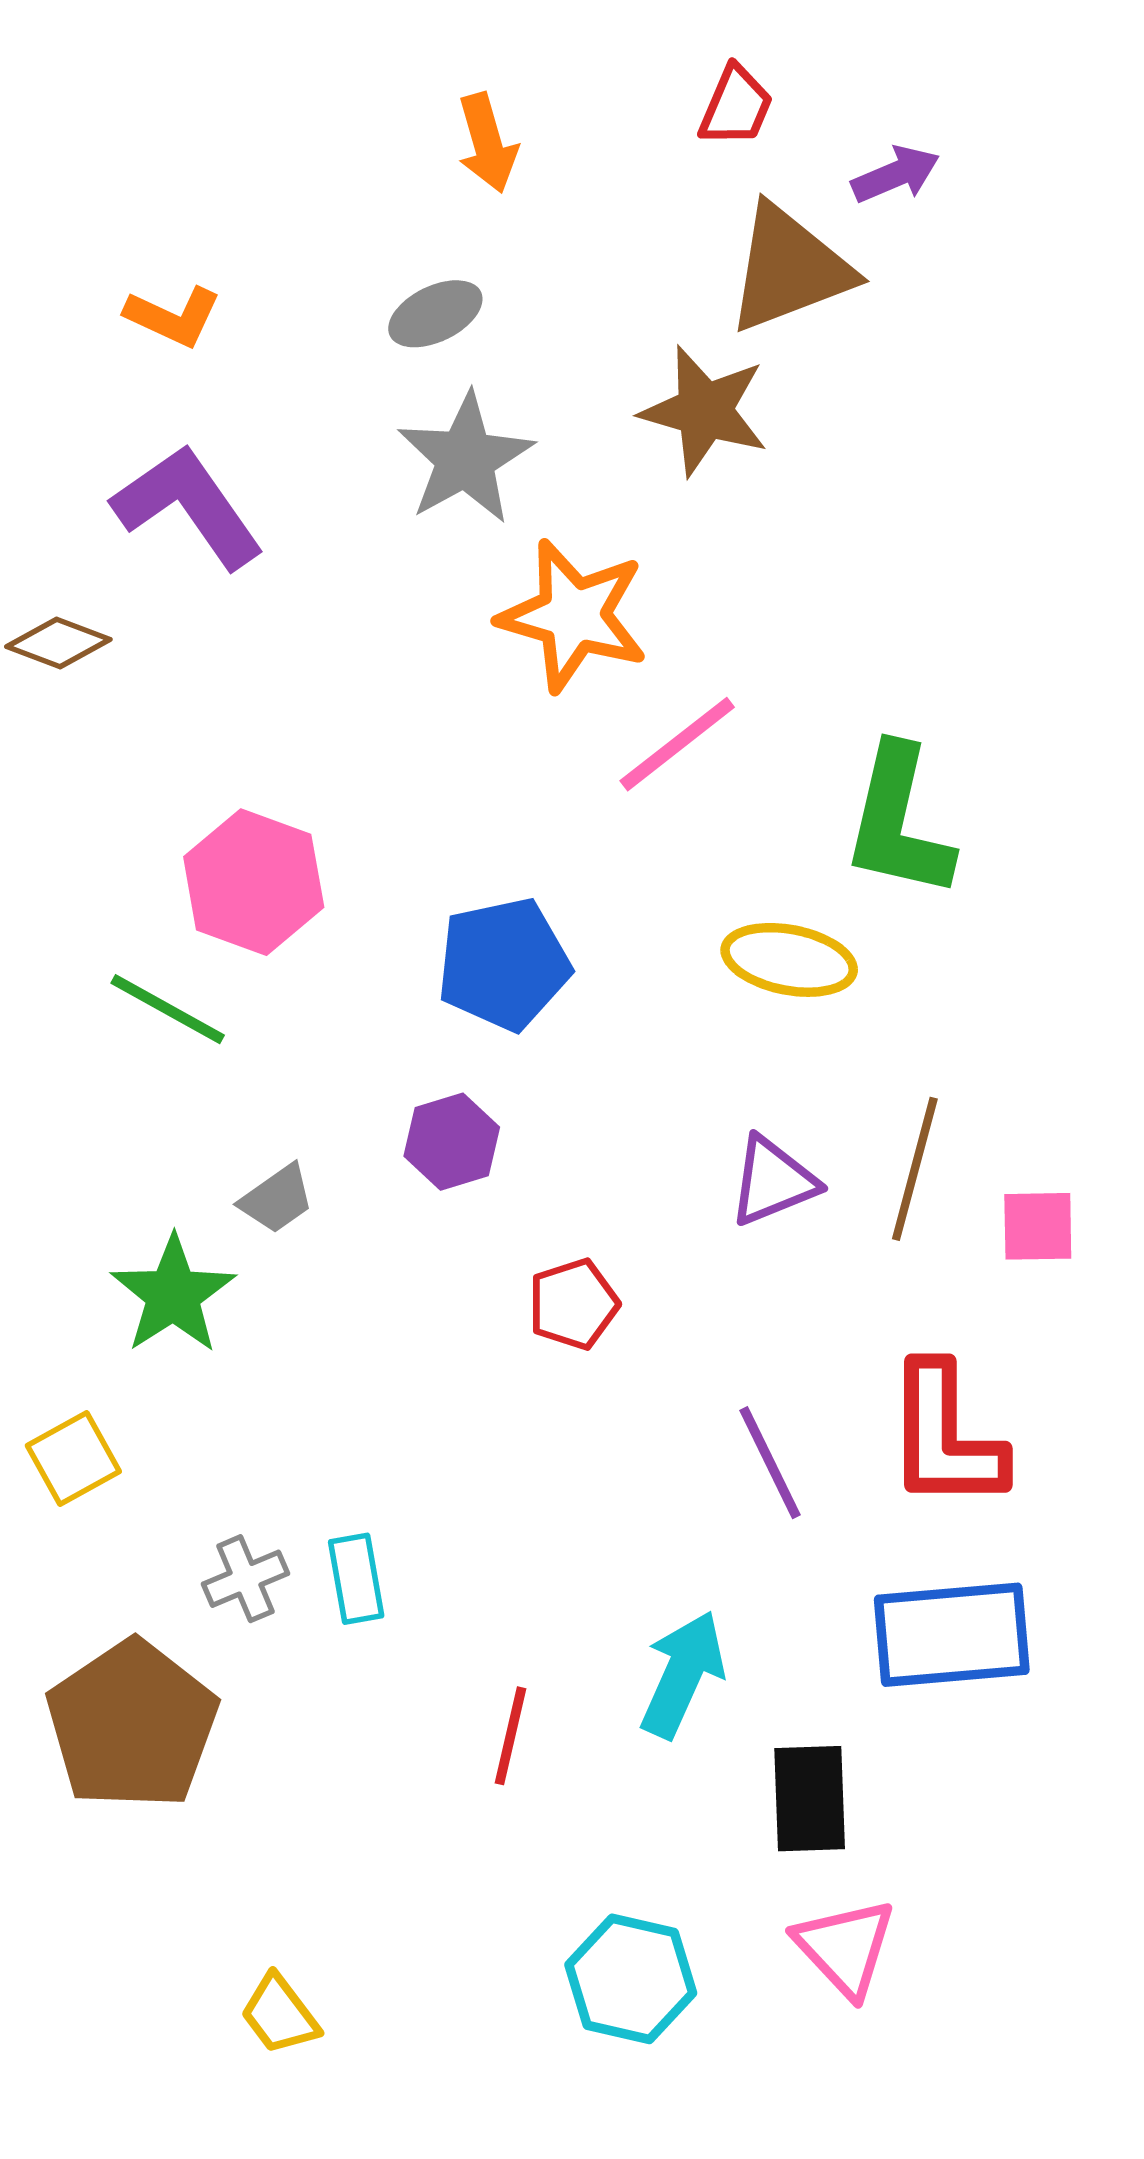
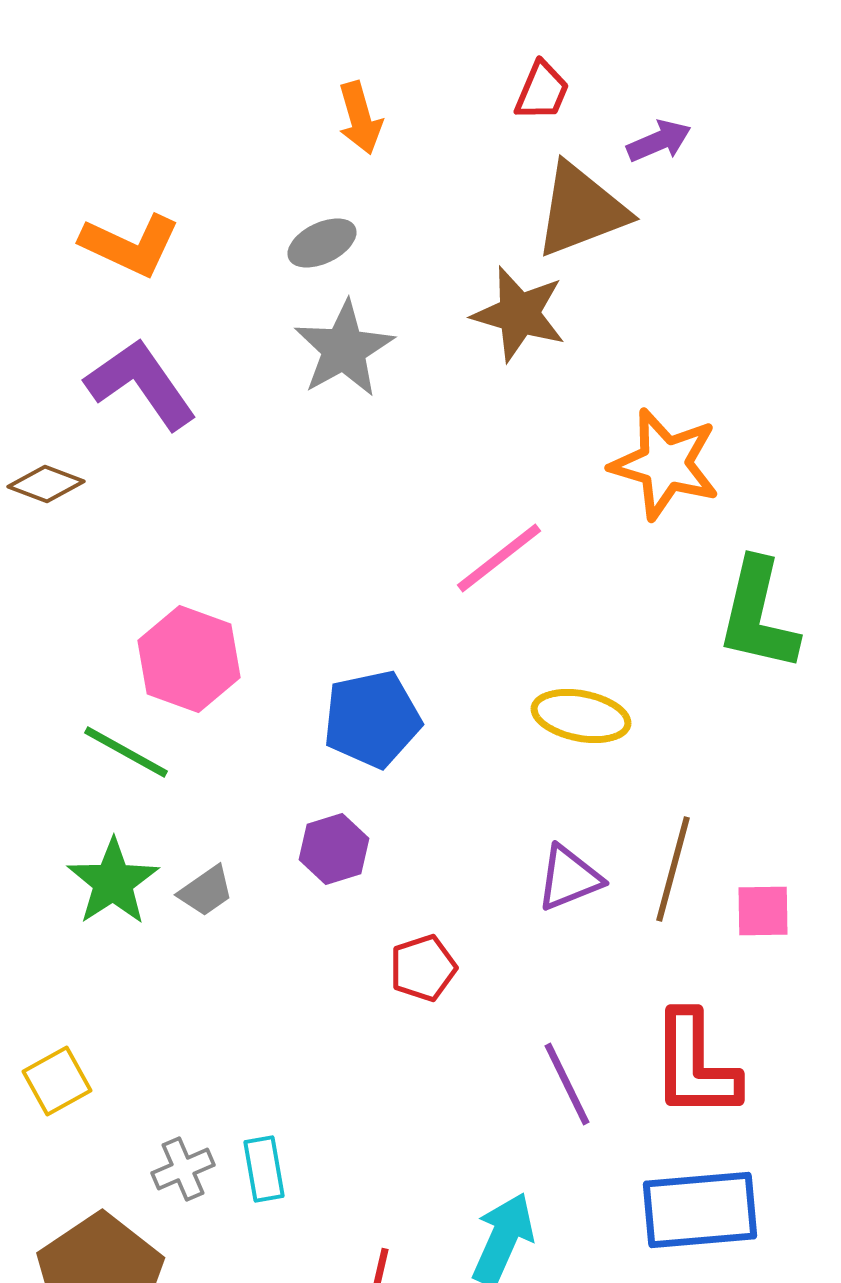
orange L-shape: (173, 317) -> (130, 245), size x1.4
orange star: (573, 616) -> (665, 464), moved
green L-shape: (898, 822) -> (758, 615), moved
green star: (173, 1295) -> (113, 882), moved

